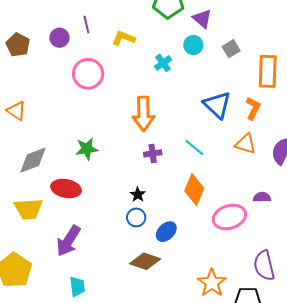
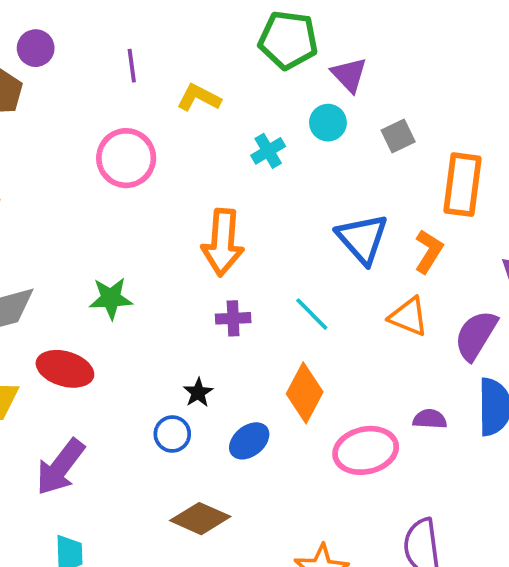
purple circle: (60, 38) -> (36, 48), moved
blue circle: (136, 217) -> (172, 434), moved
blue ellipse: (166, 232) -> (249, 441), moved

